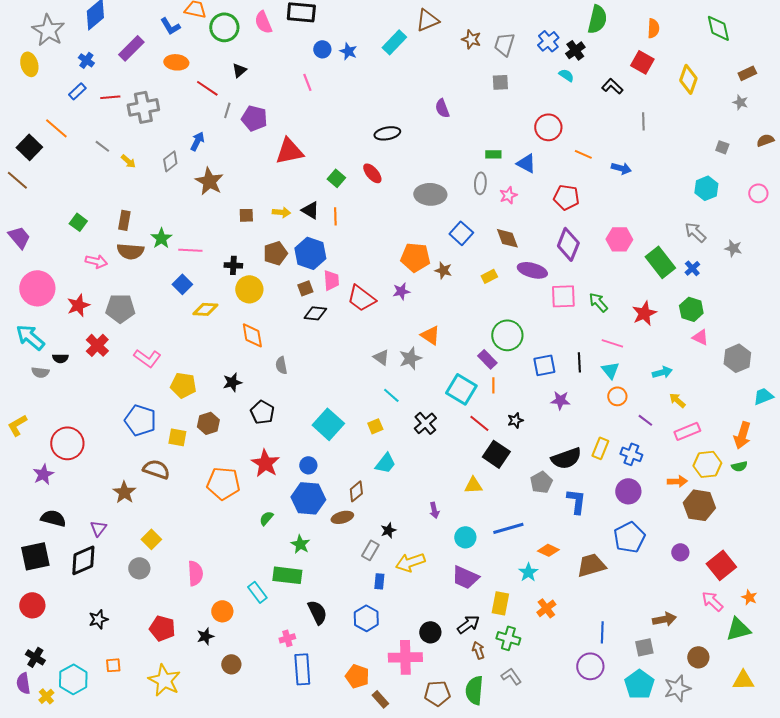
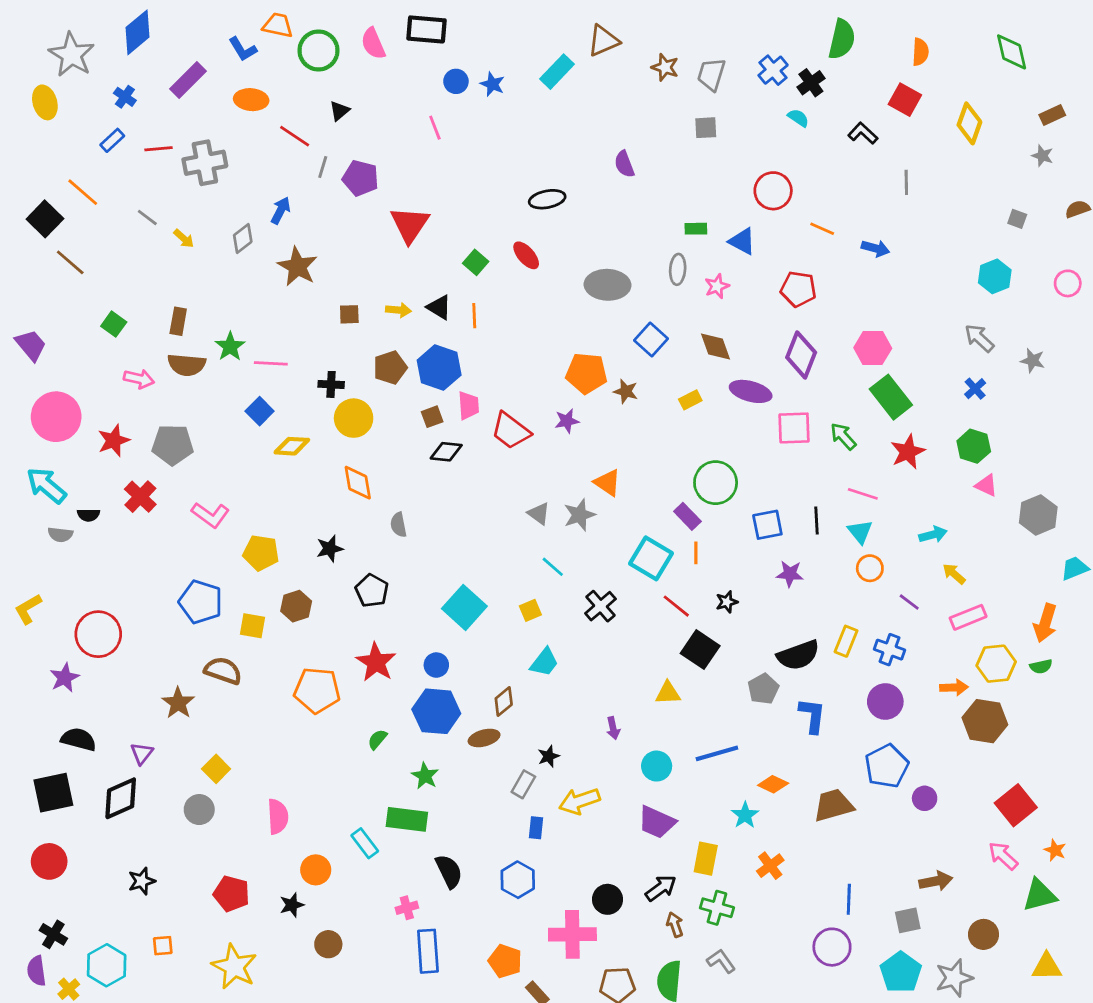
red triangle: (289, 151) -> (410, 224), turned -44
brown line: (17, 180) -> (70, 262), moved
green rectangle: (660, 262) -> (891, 397), moved
purple circle: (680, 552) -> (925, 798), moved

